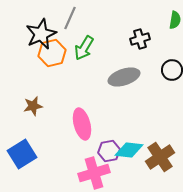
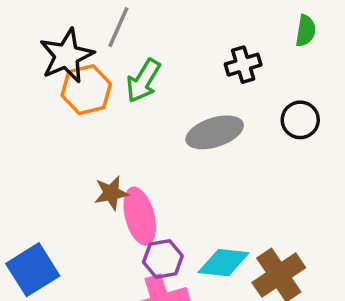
brown star: (33, 106) -> (111, 193), moved
purple hexagon: (109, 151) -> (163, 259), moved

